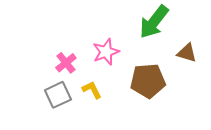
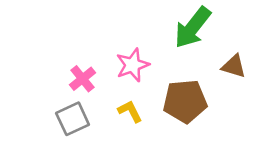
yellow L-shape: (92, 90) -> (130, 111), moved

